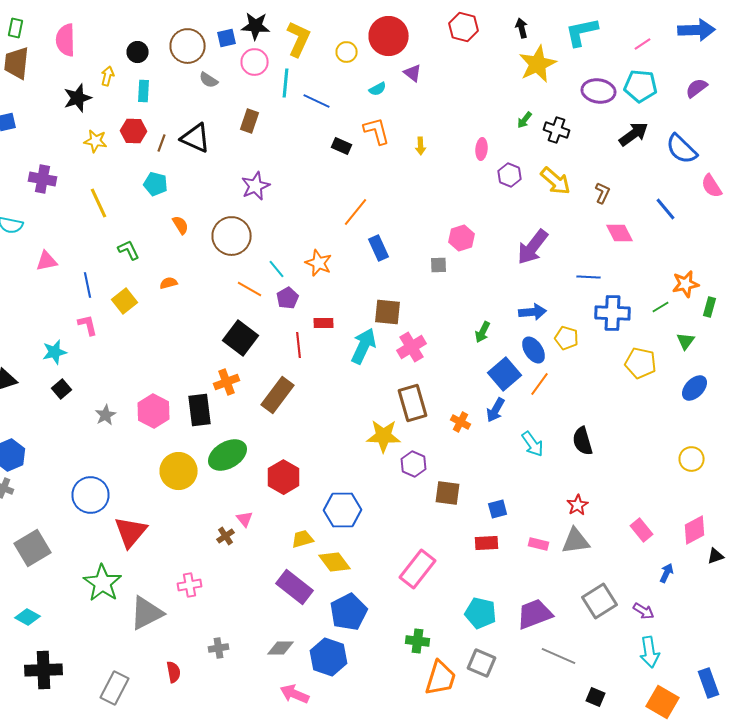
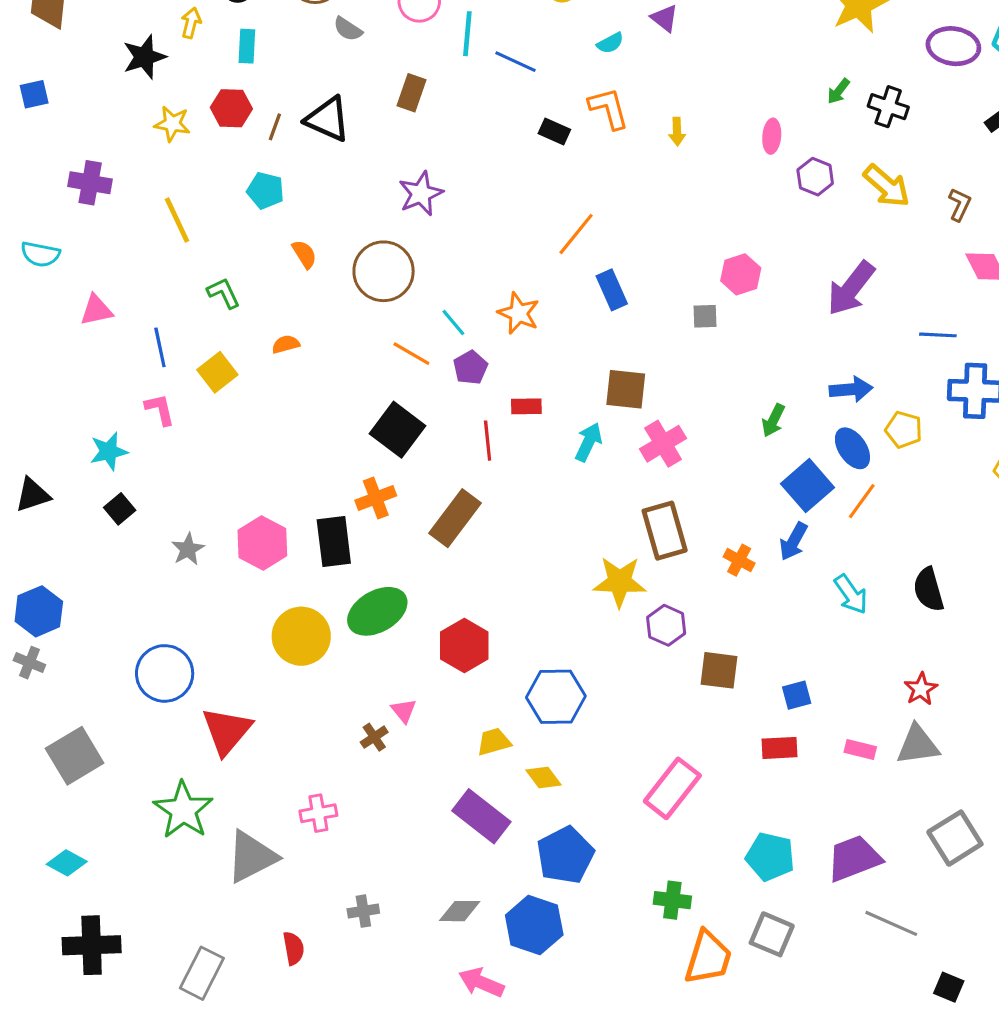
cyan arrow: (364, 346) -> (589, 442), size x0.7
yellow diamond: (334, 562) -> (543, 777), size x0.7

